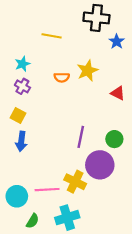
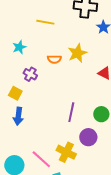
purple cross: (22, 86) -> (30, 74), moved
purple circle: (100, 165) -> (88, 137), size x0.7
pink line: (47, 190) -> (41, 159), turned 45

